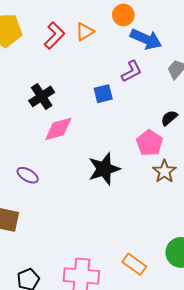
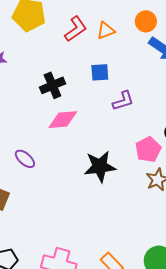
purple L-shape: (132, 71) -> (123, 101), moved
blue square: (103, 94) -> (100, 72), moved

